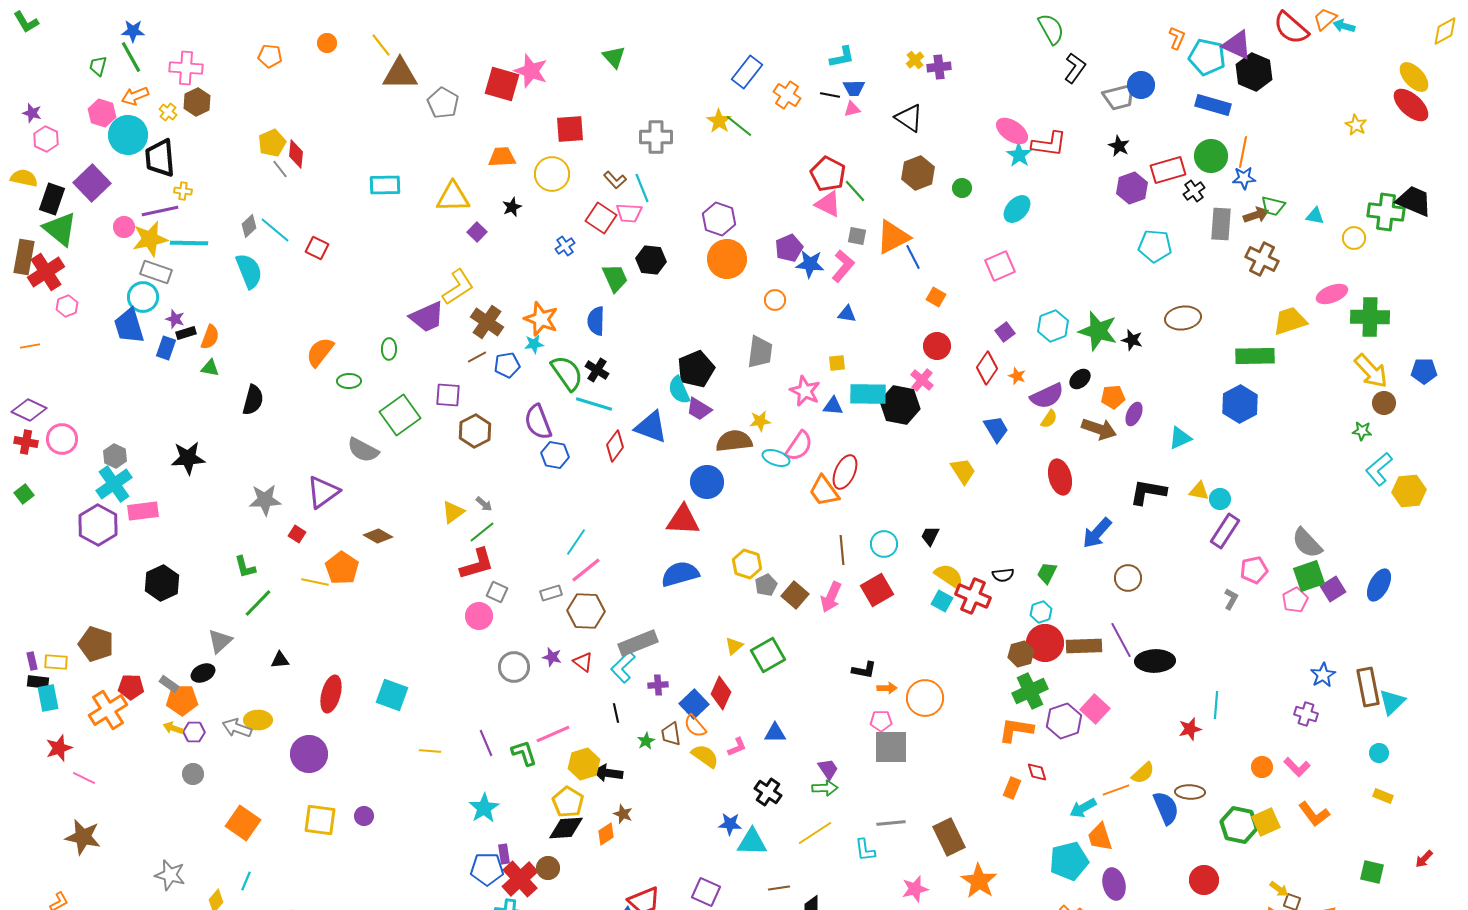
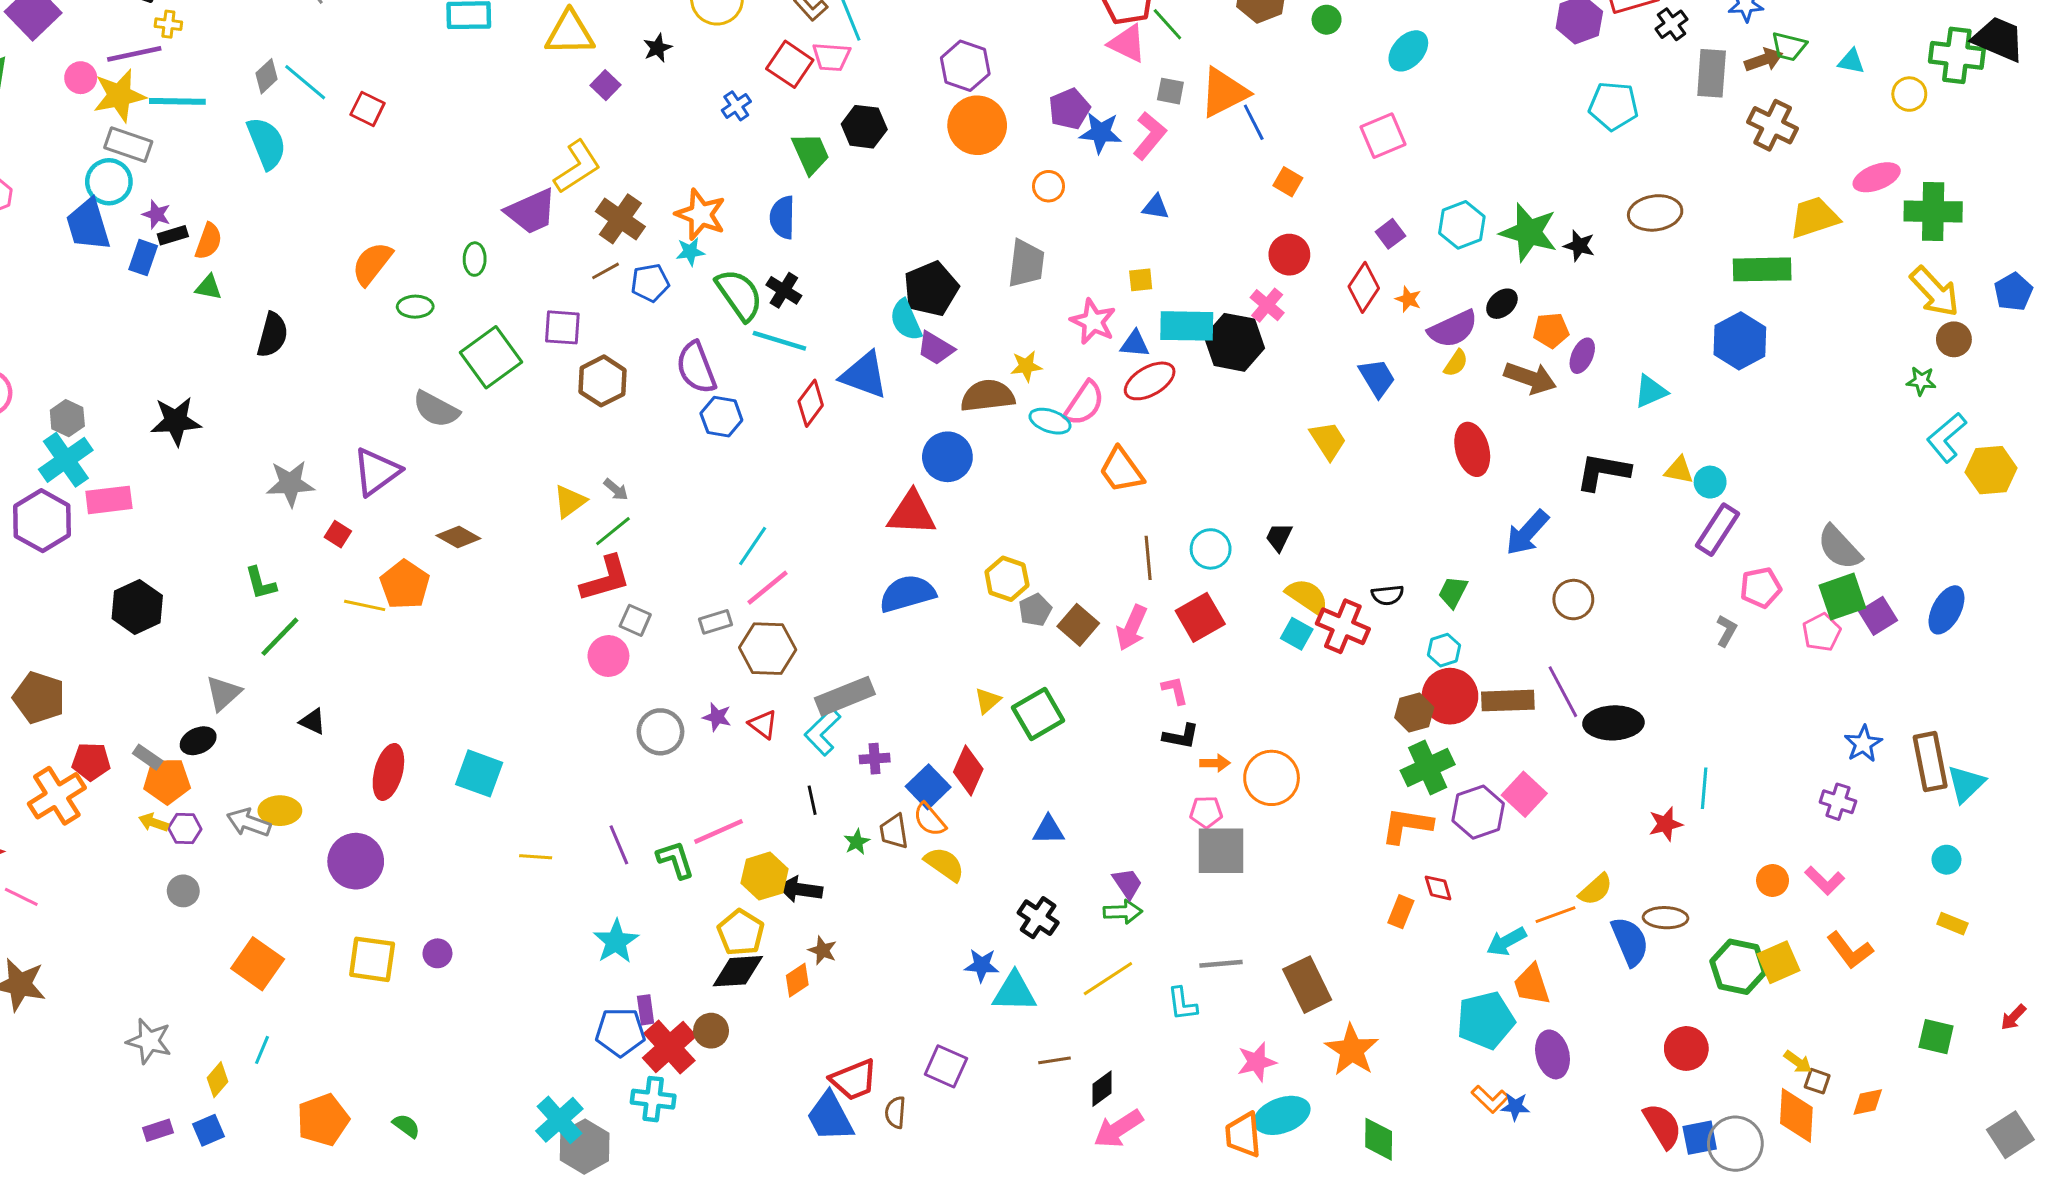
blue pentagon: (1424, 371) -> (2013, 292), turned -30
red ellipse: (845, 472) -> (1150, 381), moved, turned 36
black triangle: (280, 660) -> (313, 721), turned 30
pink L-shape: (737, 747) -> (1175, 690), moved, turned -80

